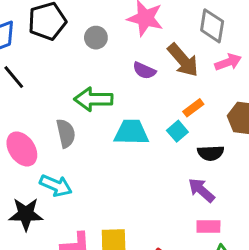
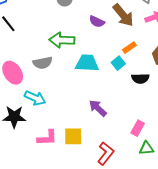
gray semicircle: (66, 133) -> (43, 63), turned 90
purple arrow: (201, 190) -> (98, 108), moved
pink rectangle: (208, 226) -> (138, 128), turned -63

